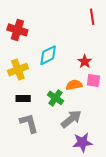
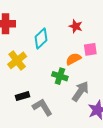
red star: (85, 61) -> (76, 26), moved
black rectangle: (23, 98) -> (22, 96), moved

